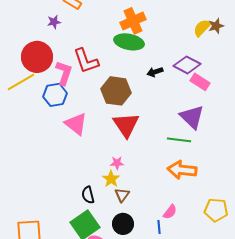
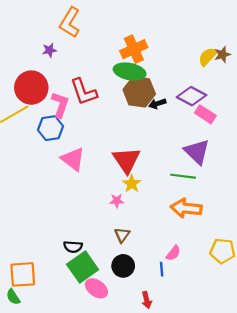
brown hexagon: (116, 91) -> (139, 92), moved
yellow star: (111, 179) -> (132, 184), moved
black semicircle: (88, 195) -> (73, 247), moved, turned -72

